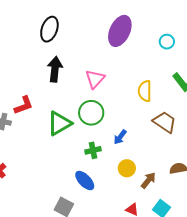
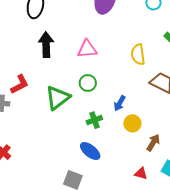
pink triangle: (95, 79) -> (87, 49), turned 50
green circle: (91, 113) -> (88, 83), size x0.7
yellow circle: (127, 168) -> (132, 123), moved

